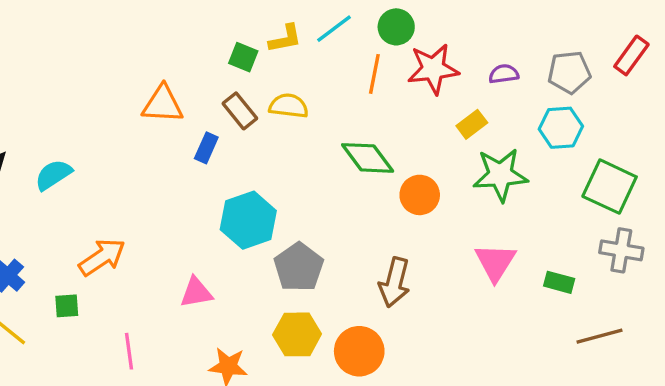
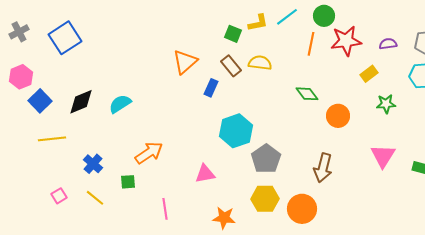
orange triangle: (163, 104) -> (185, 62), turned -44
green diamond: (368, 158) -> (307, 94), size x0.7
green star: (500, 175) -> (386, 104), size x0.6

